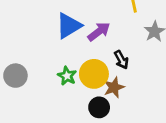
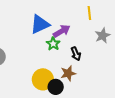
yellow circle: (94, 74) -> (43, 79), moved
green star: (67, 76) -> (53, 44), moved

